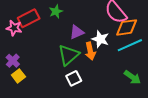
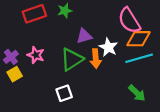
pink star: (14, 28) -> (36, 55), moved
white square: (74, 78) -> (64, 93), moved

